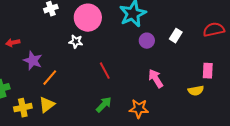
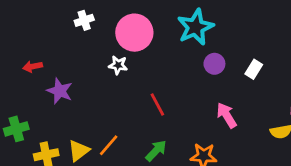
white rectangle: (176, 36) -> (254, 69), moved
orange line: (50, 78) -> (109, 145), moved

